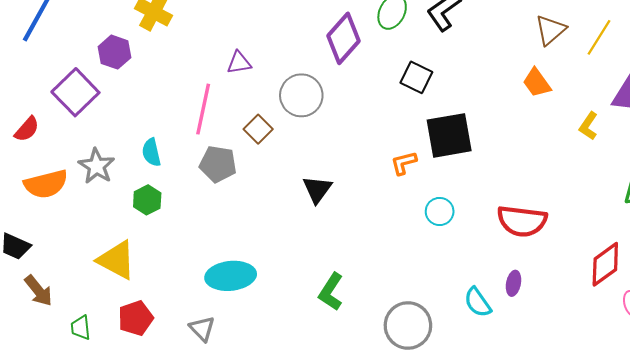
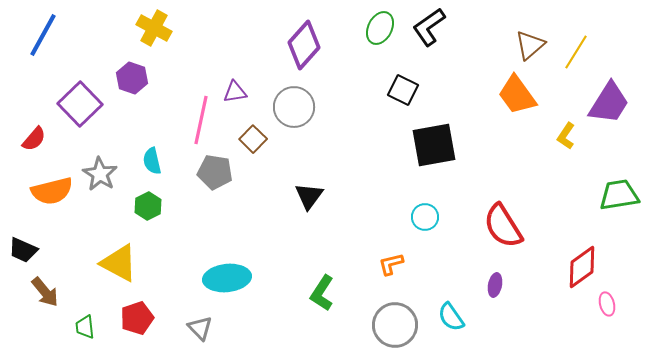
purple diamond: (344, 38) -> (304, 45), moved
purple hexagon: (114, 52) -> (132, 78), moved
purple triangle: (239, 63) -> (235, 92), moved
orange trapezoid: (537, 83) -> (517, 95), size x1.4
orange L-shape: (404, 163) -> (391, 264), moved
red semicircle: (522, 221) -> (503, 226), turned 51
cyan semicircle: (478, 302) -> (451, 317), moved

